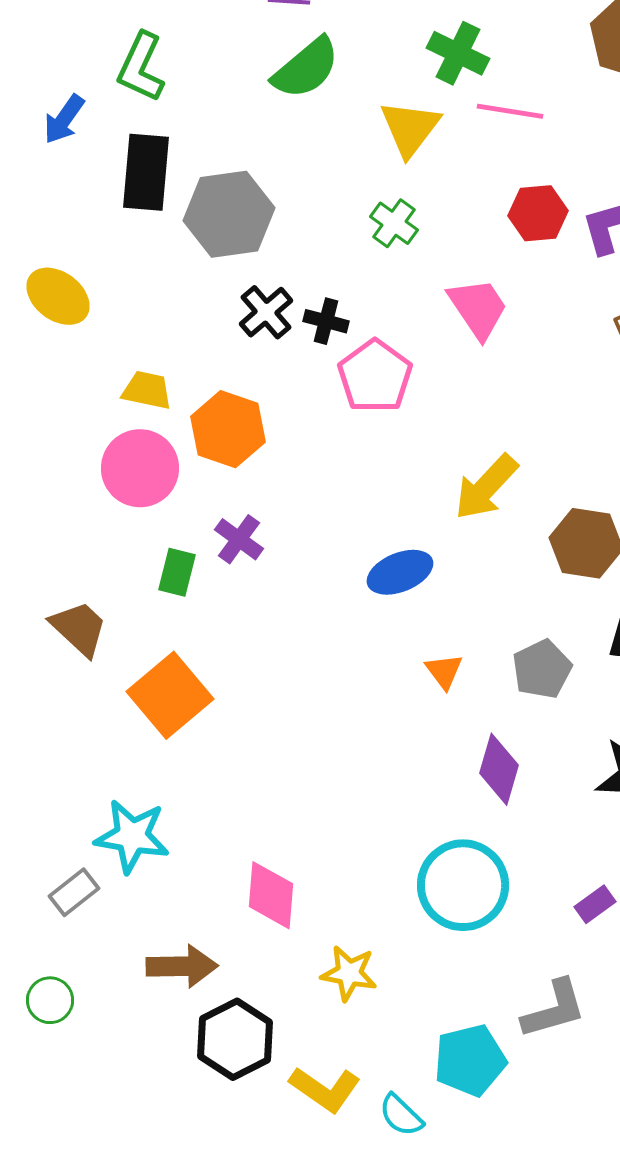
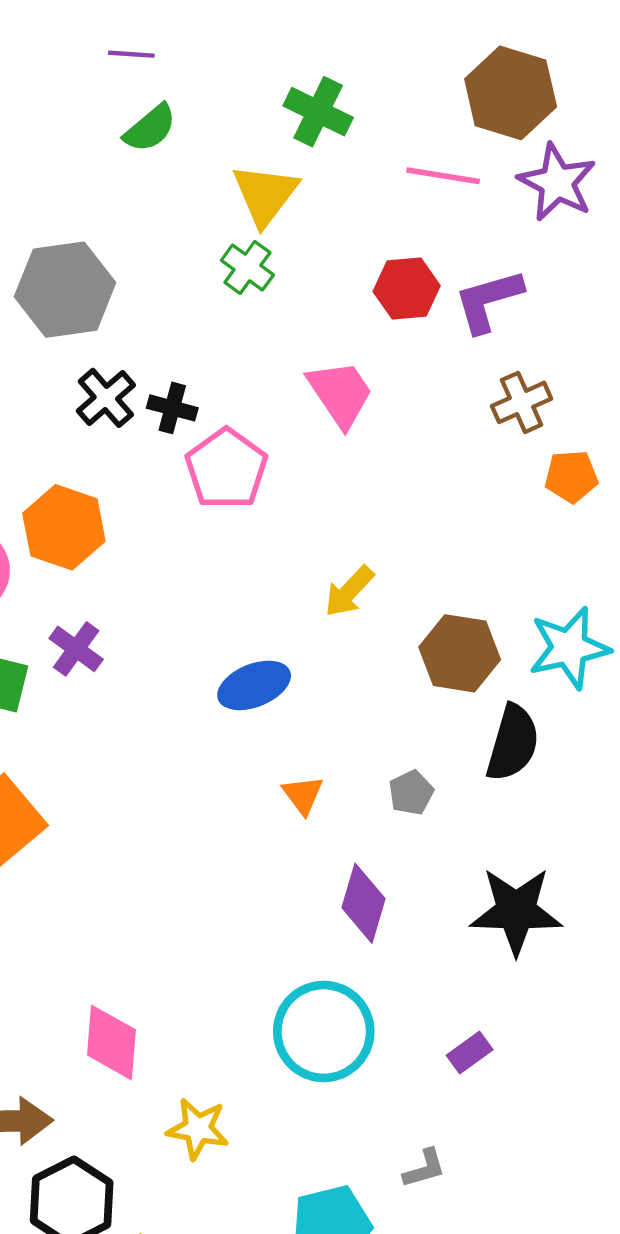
green semicircle: (306, 68) -> (150, 128), size x0.7
pink line: (510, 111) -> (443, 176), moved
green cross: (394, 223) -> (247, 268), moved
yellow arrow: (486, 487) -> (349, 591), size x0.7
gray pentagon: (542, 669) -> (411, 793), size x0.7
gray L-shape: (554, 1009) -> (424, 1169), size x0.6

